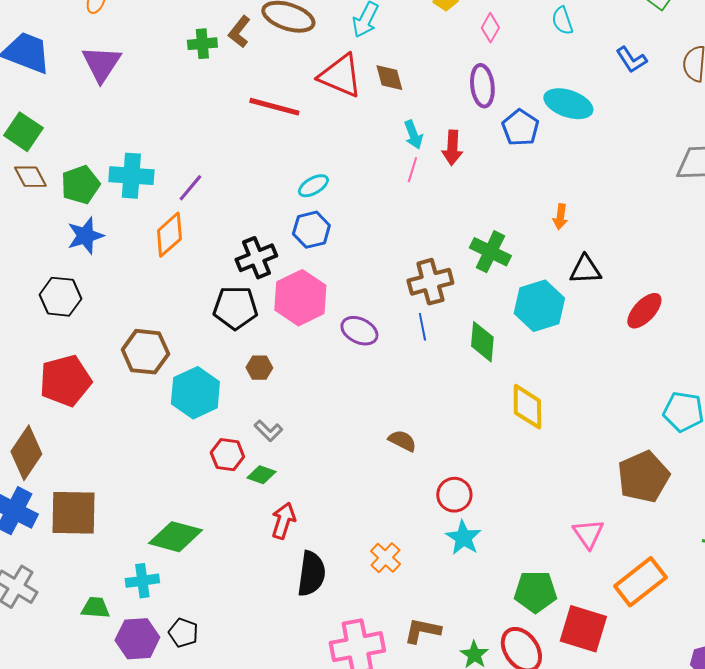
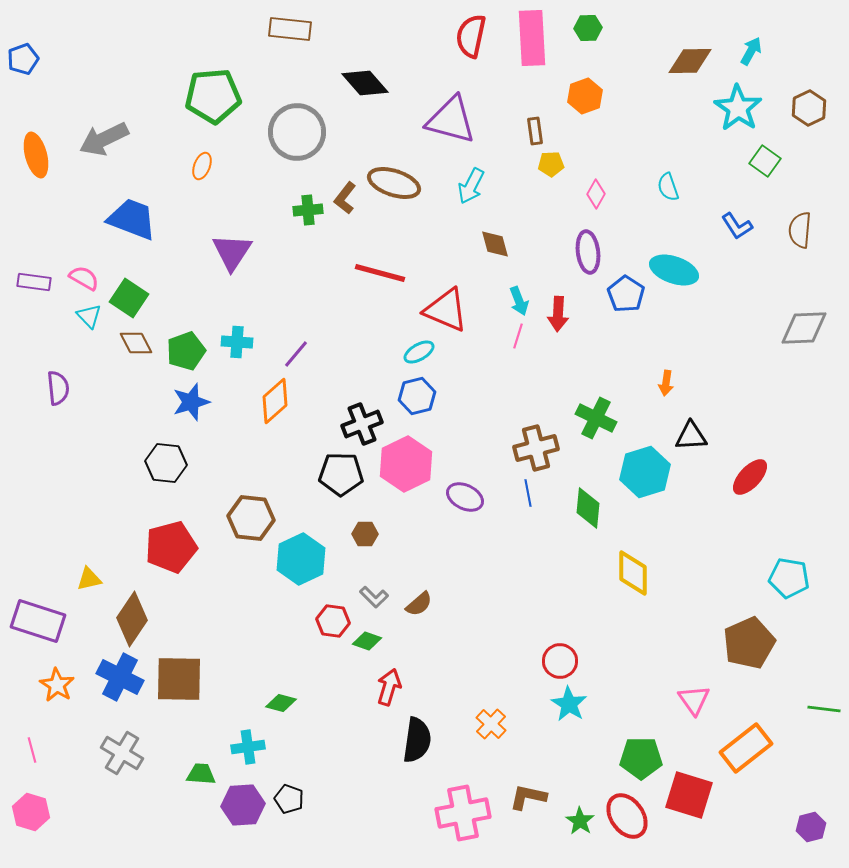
purple triangle: (101, 64) -> (232, 252), moved
red triangle: (340, 76) -> (446, 310), moved
cyan cross: (131, 176) -> (237, 342), size x0.7
brown semicircle: (402, 441) -> (419, 604), moved, turned 112
green diamond: (175, 537) -> (281, 703), size x0.6

